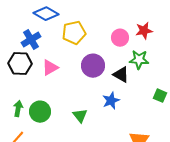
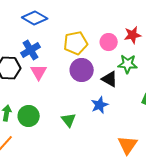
yellow pentagon: (74, 33) -> (76, 43), moved
blue cross: (31, 40) -> (31, 50), moved
pink triangle: (50, 68) -> (39, 72), turned -30

